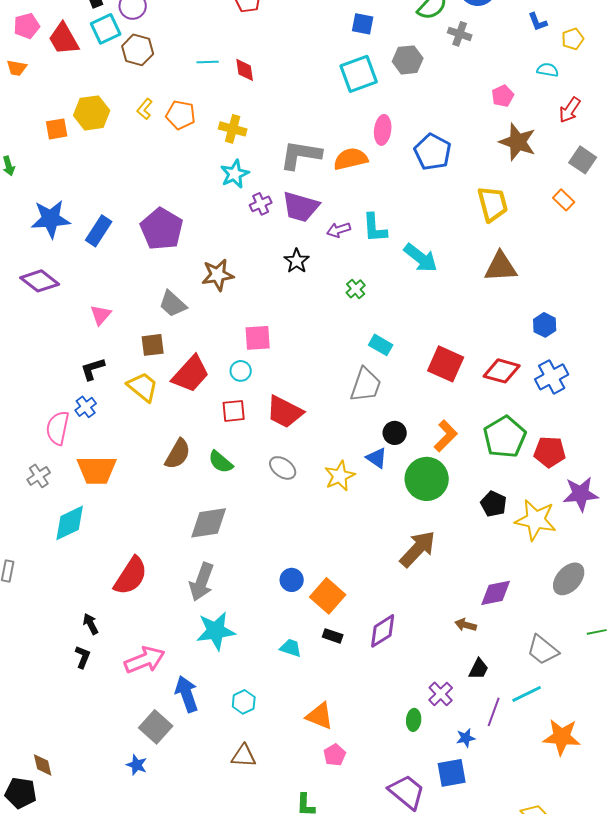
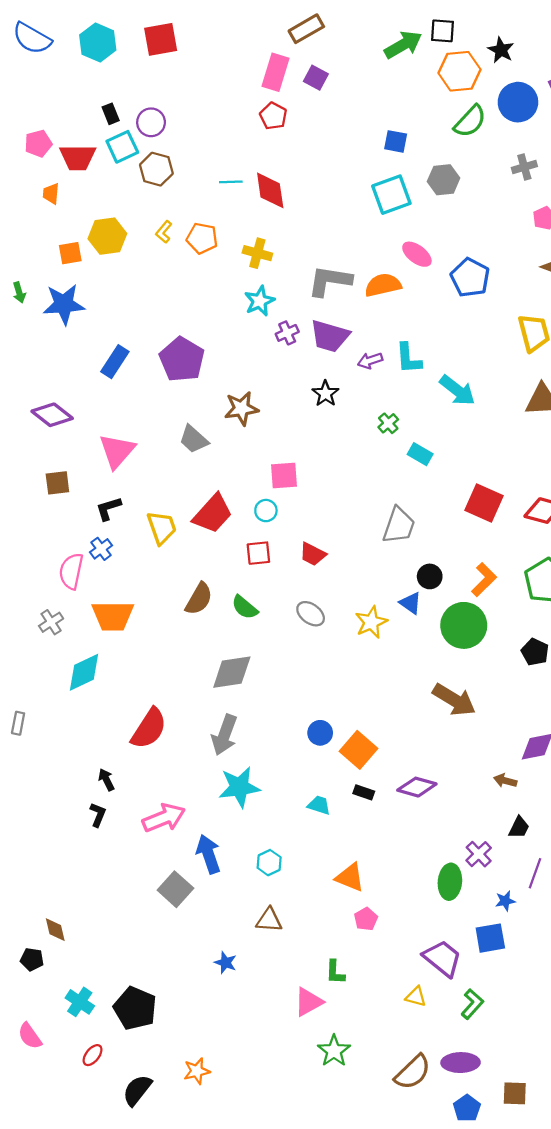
gray cross: (460, 34) -> (524, 167), moved, turned -35
red trapezoid: (64, 39) -> (78, 157), turned -60
orange trapezoid: (17, 68) -> (51, 194), moved, turned 85
red diamond: (245, 70) -> (270, 190), size x1.5
pink ellipse: (383, 130) -> (417, 254), turned -60
blue star: (51, 219) -> (64, 304), moved
pink triangle: (101, 315) -> (117, 451), size x1.6
brown square: (153, 345) -> (57, 483), moved
cyan rectangle: (381, 345) -> (420, 454), moved
yellow trapezoid: (143, 387) -> (162, 528), turned 32
red trapezoid: (285, 412) -> (313, 554), size x0.7
brown arrow: (418, 549) -> (454, 700), turned 78
purple diamond: (383, 631) -> (417, 787), turned 48
green ellipse: (414, 720) -> (450, 882), size x1.5
blue star: (137, 765) -> (225, 963), moved
black pentagon: (21, 793) -> (32, 959), size x0.7

